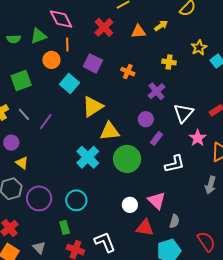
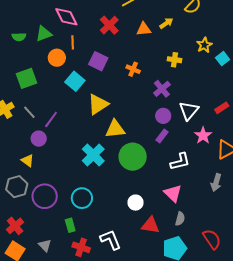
purple circle: (146, 119) -> (163, 116), moved
purple circle: (11, 143) -> (39, 139), moved
pink triangle: (157, 201) -> (173, 193), moved

